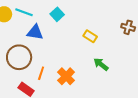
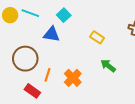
blue triangle: (35, 32) -> (52, 34), moved

